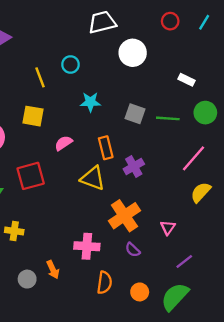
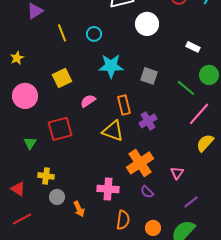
yellow line: (40, 77) -> (62, 33), moved
cyan star: (90, 102) -> (111, 66), size x1.4
yellow square: (33, 116) -> (62, 78), turned -36
green line: (168, 118) -> (186, 88), moved, turned 36
gray circle: (27, 279) -> (57, 197), moved

